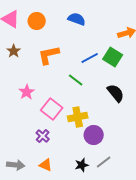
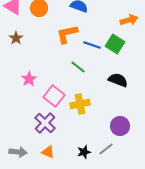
orange L-shape: (49, 55) -> (67, 34), moved
blue line: (90, 58) -> (92, 45), turned 48
black semicircle: (116, 93) -> (118, 80), turned -30
purple circle: (94, 135) -> (120, 126), moved
purple cross: (43, 136) -> (45, 123), size x1.5

